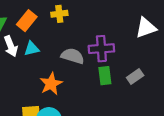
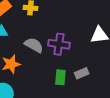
green rectangle: (105, 76) -> (60, 77), moved

